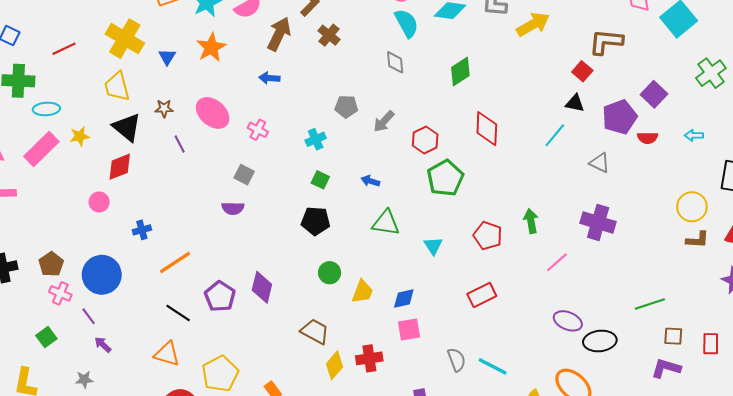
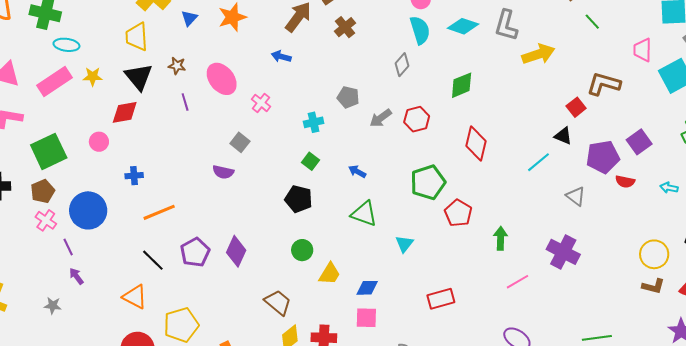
gray diamond: (395, 62) -> (402, 65), turned 35
red hexagon: (425, 140) -> (417, 119), moved
red pentagon: (488, 236) -> (458, 213), moved
green square: (46, 337) -> (49, 151), moved, size x1.8

